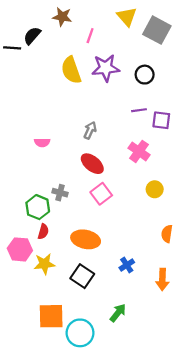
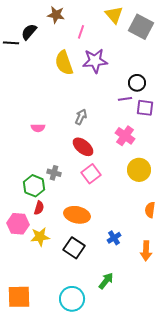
black circle: (145, 75) -> (137, 83), moved
yellow circle: (155, 189) -> (139, 170), size x1.5
orange square: (51, 316) -> (19, 297), moved

